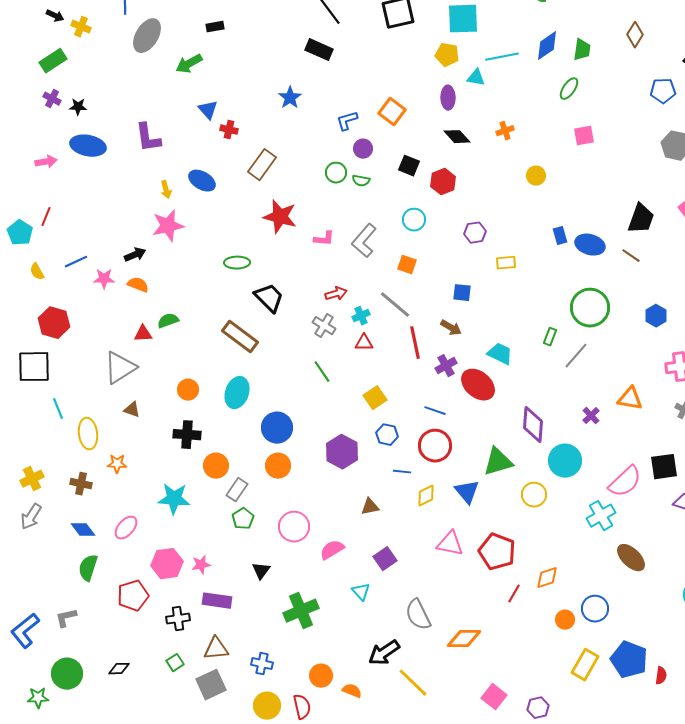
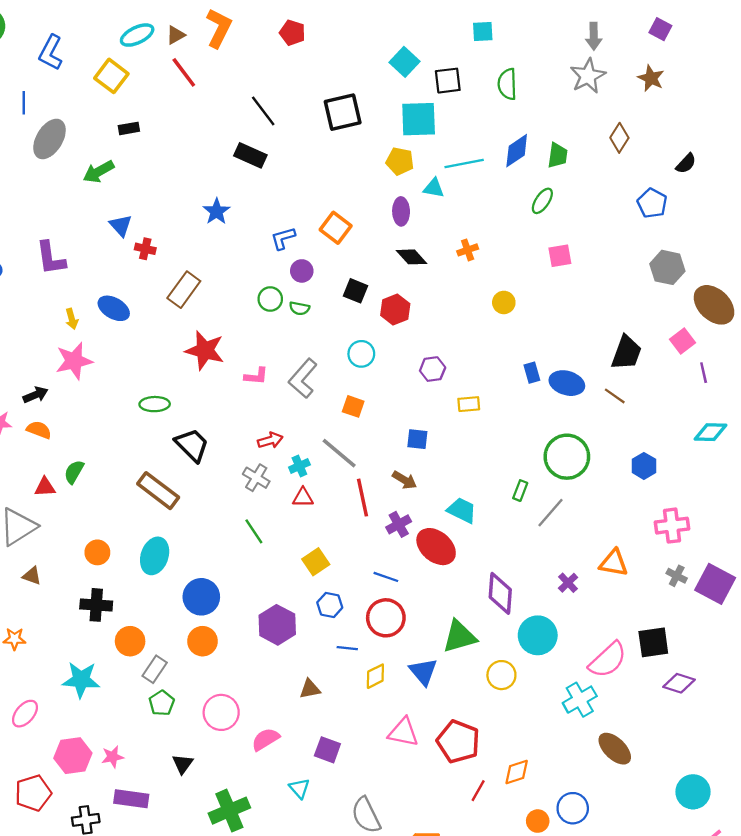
blue pentagon: (663, 91) -> (652, 203), turned 30
green semicircle: (168, 321) -> (74, 472), turned -40
purple square: (385, 559) -> (327, 750), turned -35

